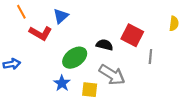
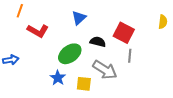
orange line: (21, 12) -> (20, 11), turned 48
blue triangle: (61, 16) -> (79, 18), moved
gray line: (150, 57) -> (130, 56), moved

